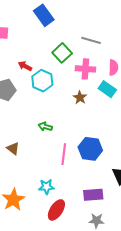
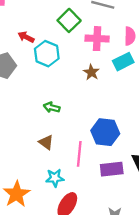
cyan rectangle: (107, 89) -> (123, 62), turned -60
brown triangle: (13, 148) -> (46, 142), moved
pink line: (64, 154) -> (79, 154), moved
purple rectangle: (93, 195) -> (112, 169), moved

